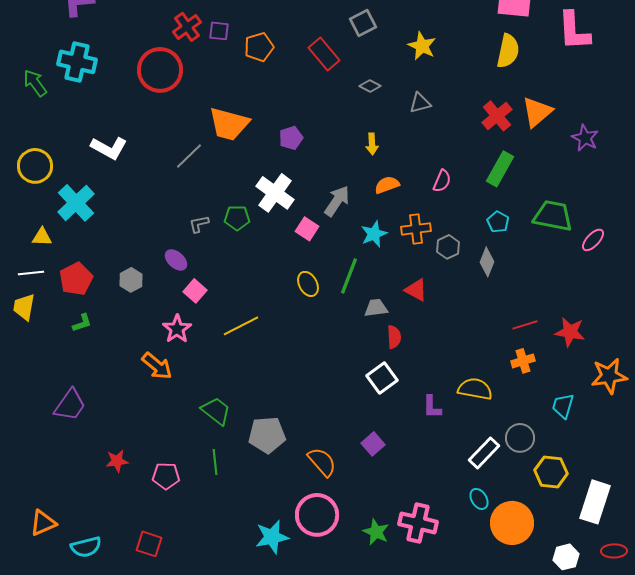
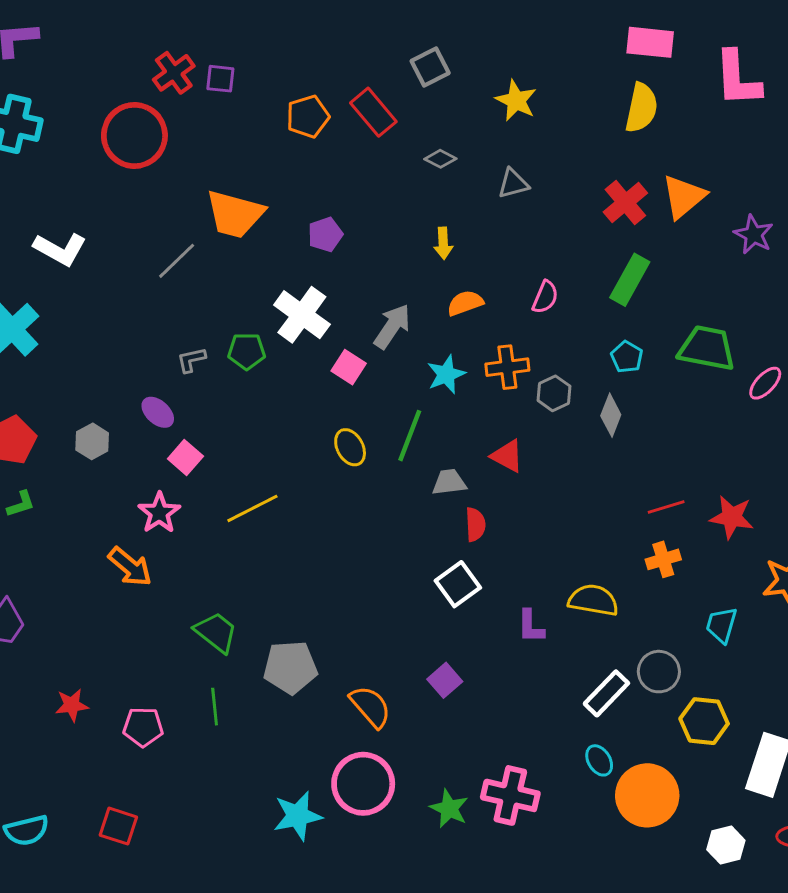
orange pentagon: (259, 47) -> (308, 117), moved

